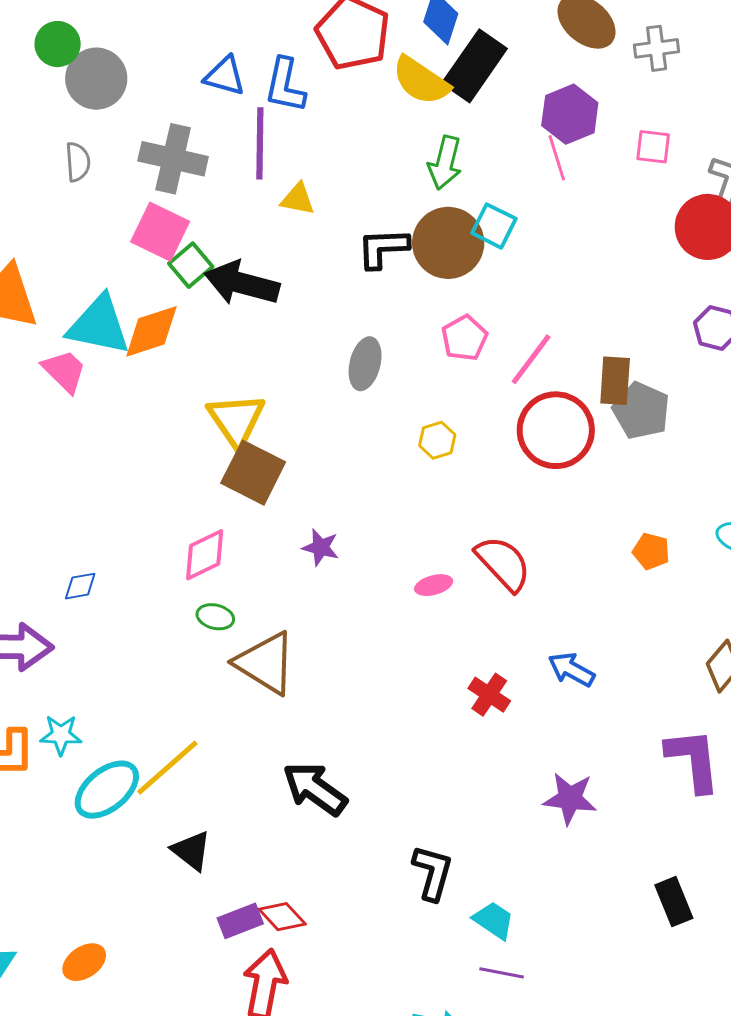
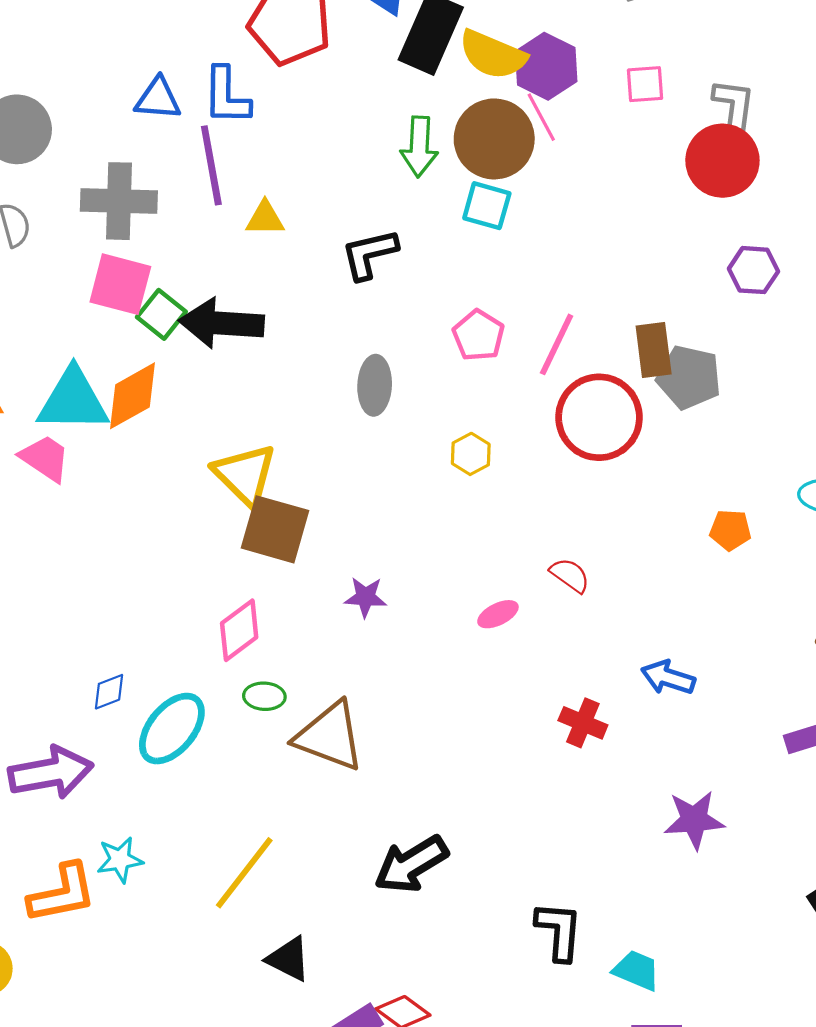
yellow semicircle: (421, 81) -> (493, 55), moved
brown circle: (448, 243) -> (494, 139), moved
red semicircle: (503, 563) -> (570, 575), size x0.6
black arrow: (315, 789) -> (411, 864), turned -56
cyan ellipse: (107, 790) -> (172, 729), moved

